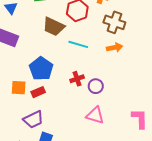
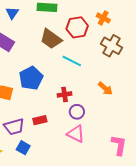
orange arrow: (115, 47) -> (105, 88), moved, turned 42
purple circle: (96, 86) -> (77, 112), moved
red rectangle: (38, 92) -> (40, 120), moved

